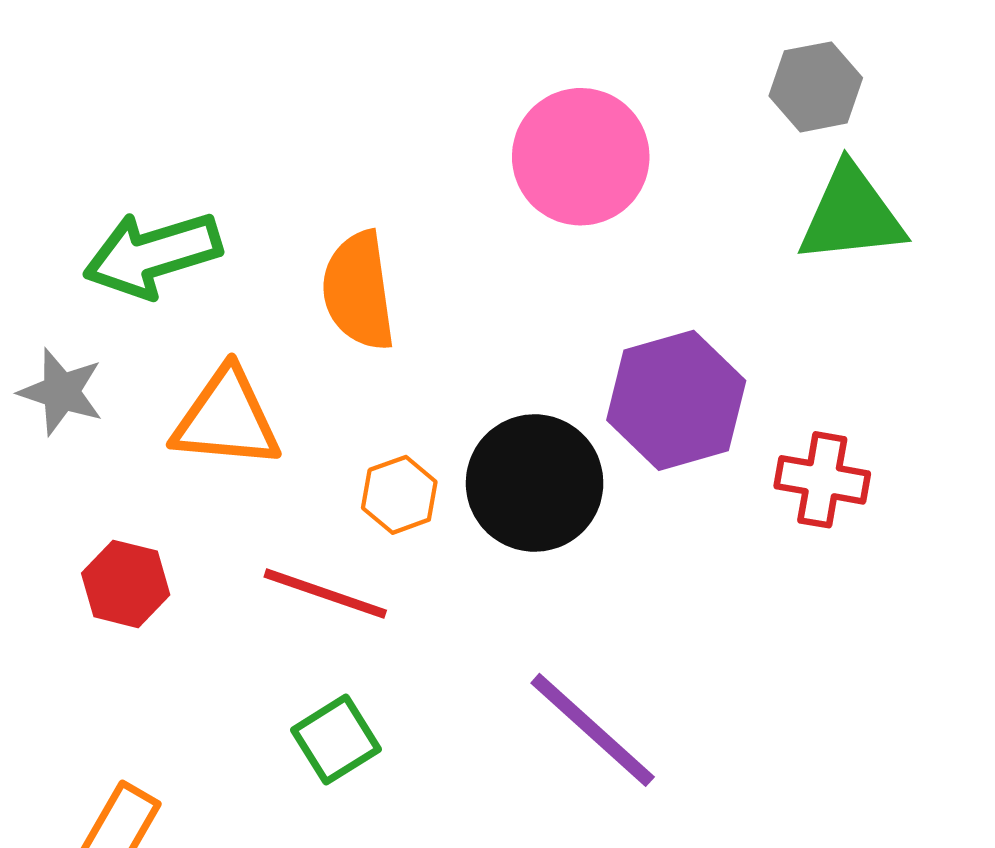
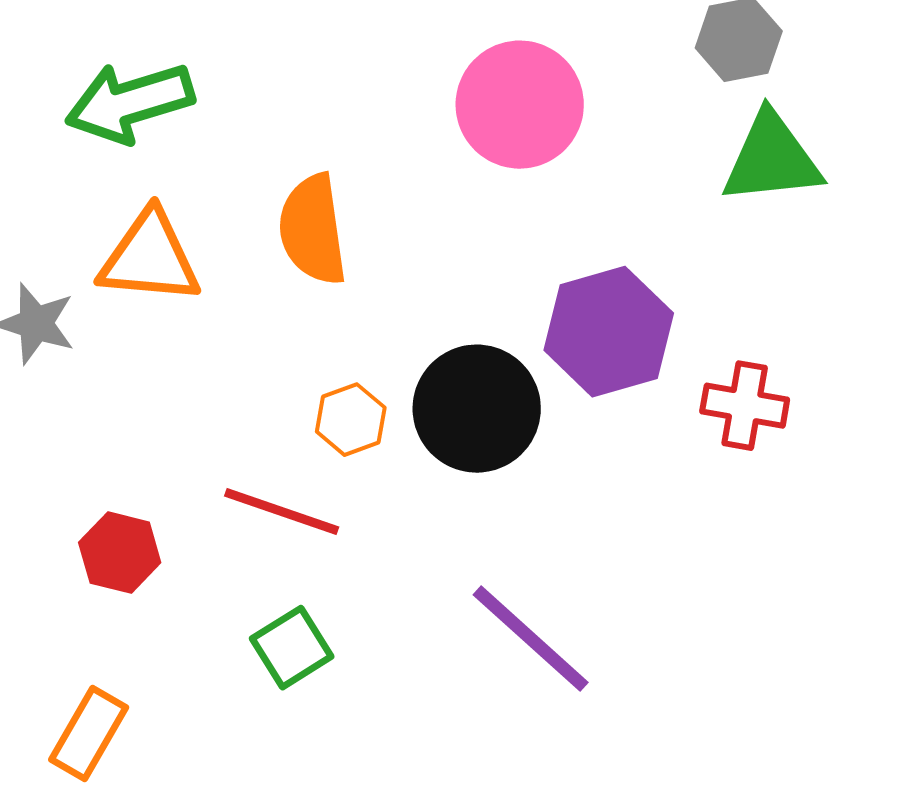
green arrow: (152, 254) -> (130, 103), moved
orange triangle: (226, 419) -> (150, 258), moved
red hexagon: (126, 584) -> (120, 553), moved

